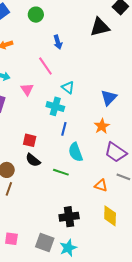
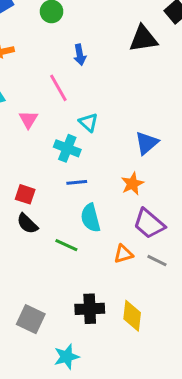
blue line: (64, 129) -> (77, 182), turned 64
orange triangle: (101, 185) -> (123, 254), moved, turned -40
black cross: (69, 217) -> (90, 309), moved
gray square: (45, 242) -> (31, 319), moved

